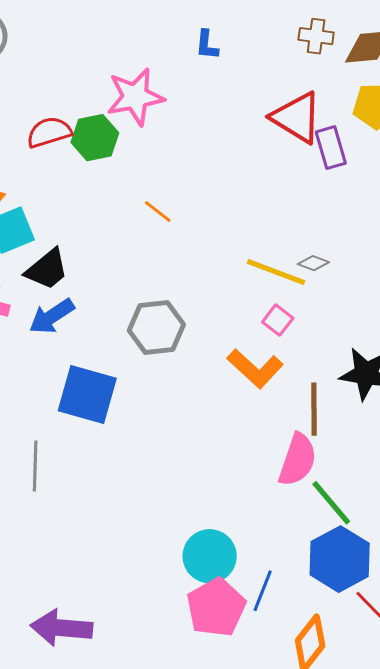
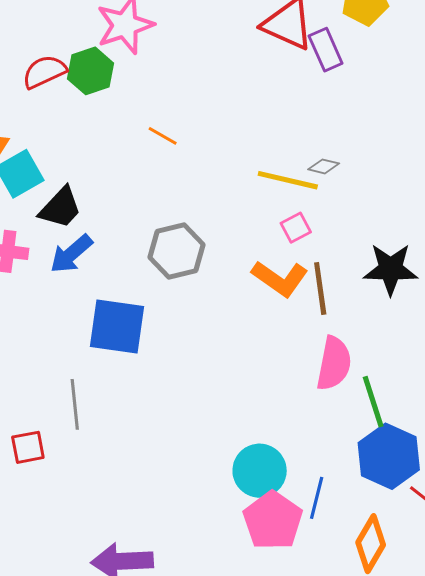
pink square: (278, 320) -> (296, 228), turned 32
brown line: (314, 409) -> (320, 288), moved
green line: (331, 503) -> (373, 402), turned 30

